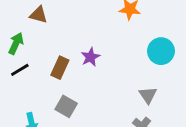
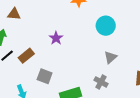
brown rectangle: (60, 68) -> (26, 56), moved, turned 35
gray triangle: (148, 95) -> (110, 57), moved, turned 32

